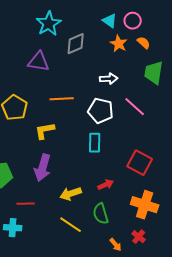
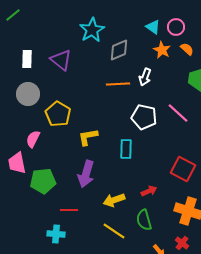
purple triangle: (39, 62) -> (61, 60), moved, turned 30
white arrow: (109, 79) -> (145, 77), moved, turned 114
orange line: (62, 99) -> (118, 84), moved
cyan rectangle: (95, 143) -> (126, 149), moved

